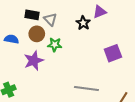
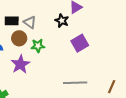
purple square: (113, 53) -> (80, 43), moved

